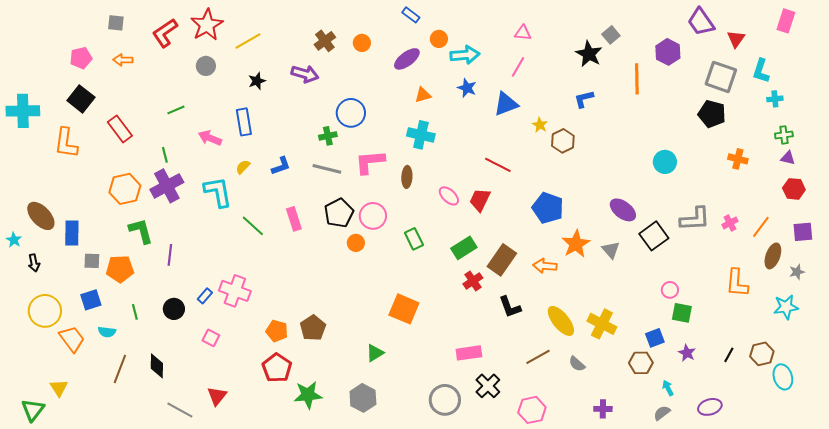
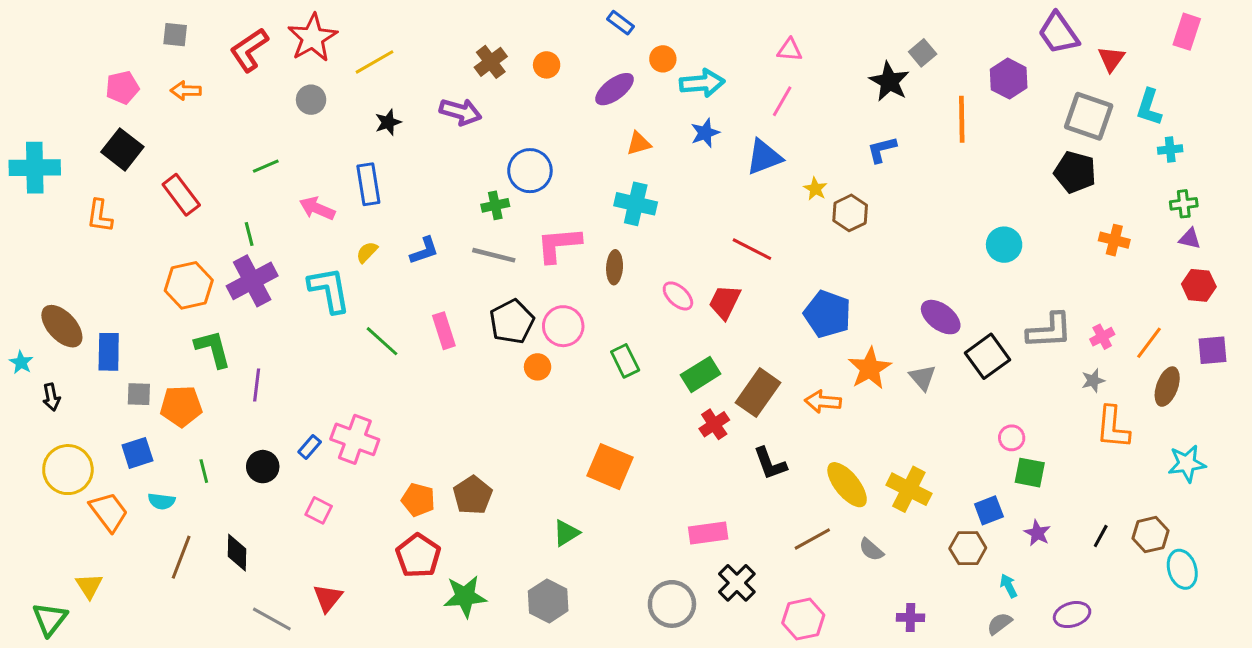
blue star: (467, 88) -> (705, 133), turned 30
orange L-shape: (66, 143) -> (100, 216), size x0.7
gray star: (797, 272) -> (1093, 381), moved

